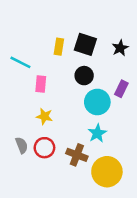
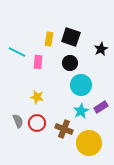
black star: (120, 48) -> (101, 49), moved
pink rectangle: (41, 84) -> (38, 62), moved
purple rectangle: (121, 89) -> (101, 107), moved, turned 32

